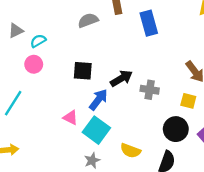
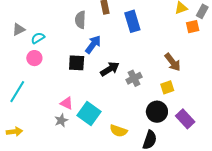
gray semicircle: (88, 20) -> (80, 20), turned -66
gray cross: (150, 90) -> (134, 78), turned -35
blue arrow: (98, 100) -> (93, 44), moved
yellow square: (188, 101) -> (167, 87), turned -32
gray star: (92, 160) -> (61, 120), moved

